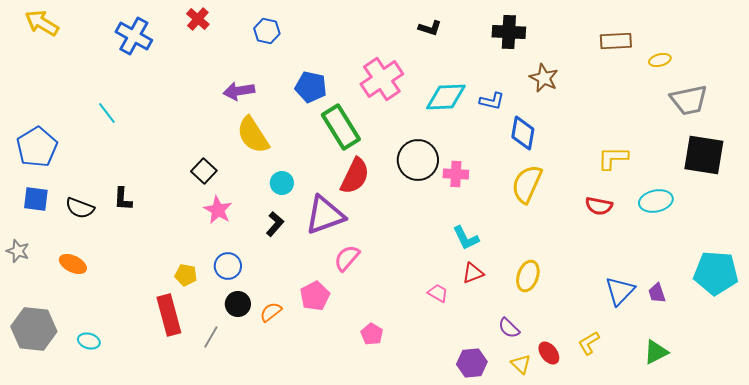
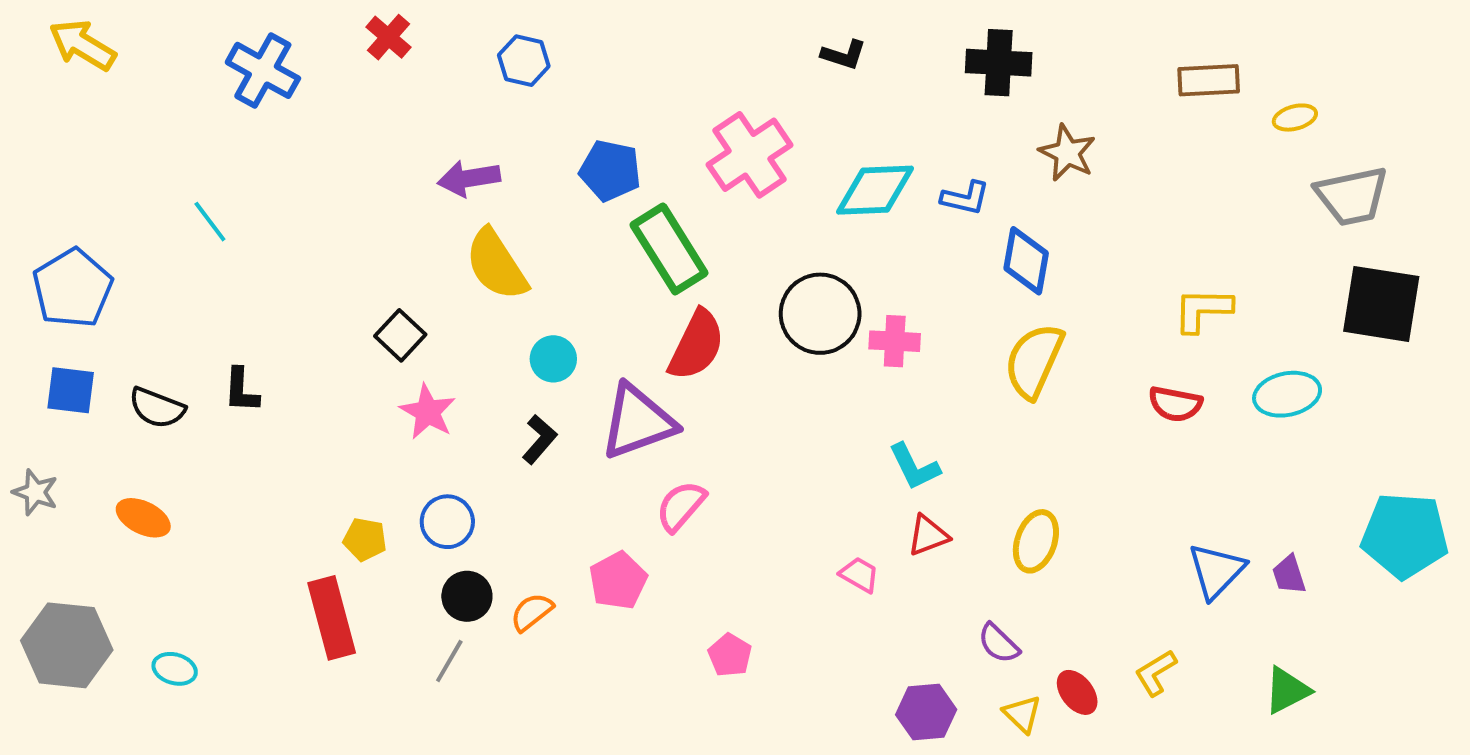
gray line: (211, 337) -> (449, 661), moved

